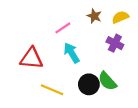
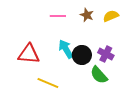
pink line: (63, 28) -> (58, 16), moved, turned 35
purple cross: (115, 43) -> (106, 54), moved
black circle: (89, 84) -> (82, 55), moved

